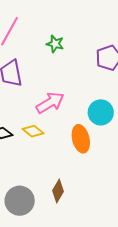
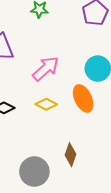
yellow diamond: (33, 131) -> (46, 104), moved

